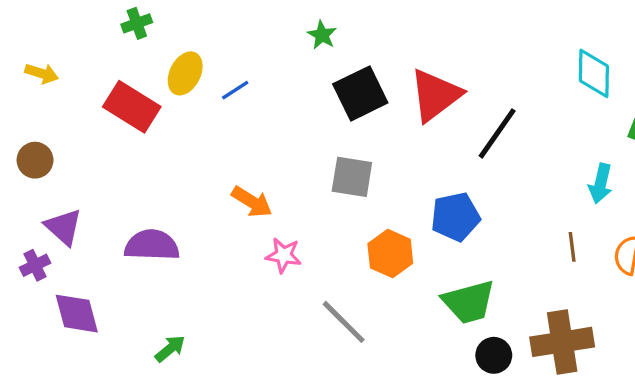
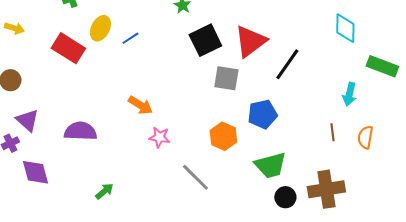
gray square: (352, 177) -> (226, 78), moved
green arrow: (170, 349) -> (104, 191), moved

